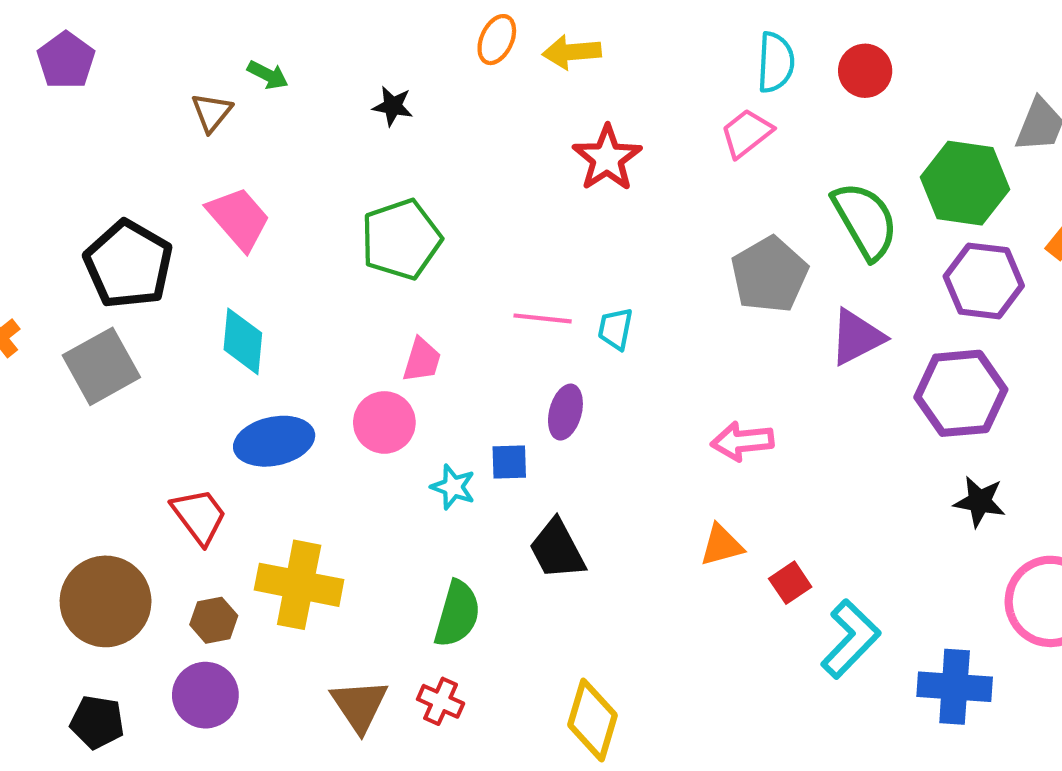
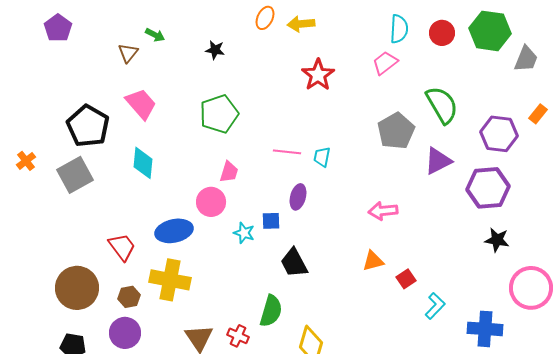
green hexagon: (965, 183) -> (490, 31), moved
blue ellipse: (274, 441) -> (174, 231), moved
green semicircle: (457, 614) -> (271, 311), moved
cyan L-shape: (851, 639) -> (435, 306), size x0.7

